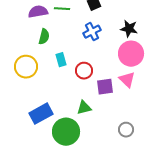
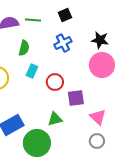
green semicircle: (44, 37) -> (24, 48), moved
cyan rectangle: (61, 60) -> (32, 71), turned 40
pink triangle: (127, 80) -> (98, 117), moved

